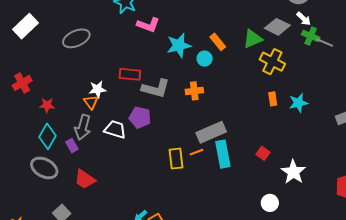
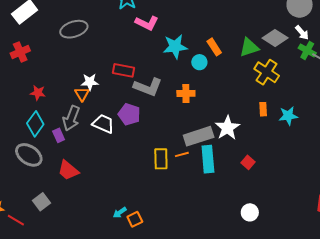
red cross: (22, 83) -> (20, 52), moved
white star: (293, 172) -> (227, 128), moved

